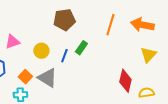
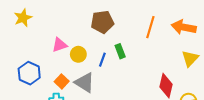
pink triangle: (12, 42) -> (60, 45), moved
green rectangle: (81, 48) -> (120, 51), turned -56

